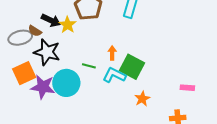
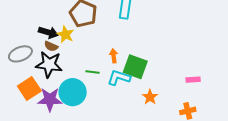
brown semicircle: (35, 31) -> (51, 46), moved

